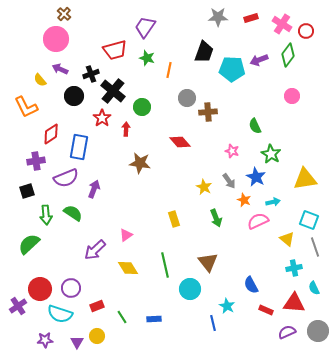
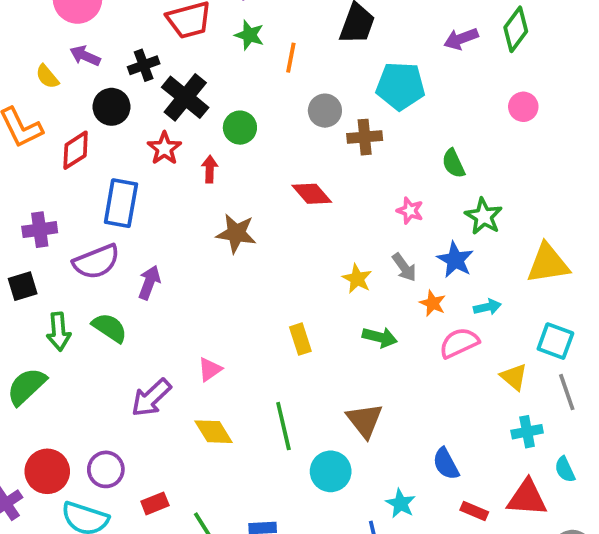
cyan pentagon: (232, 69) -> (400, 86), moved
red diamond: (51, 134) -> (76, 150), moved
green arrow: (216, 218) -> (380, 337), turned -54

